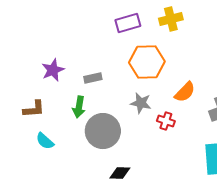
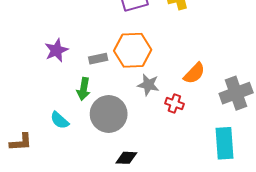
orange hexagon: (147, 62) -> (133, 50), moved
brown L-shape: (34, 109) -> (21, 142), moved
cyan semicircle: (45, 141) -> (60, 120), moved

